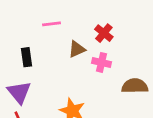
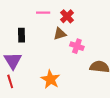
red cross: (104, 33) -> (67, 16), moved

